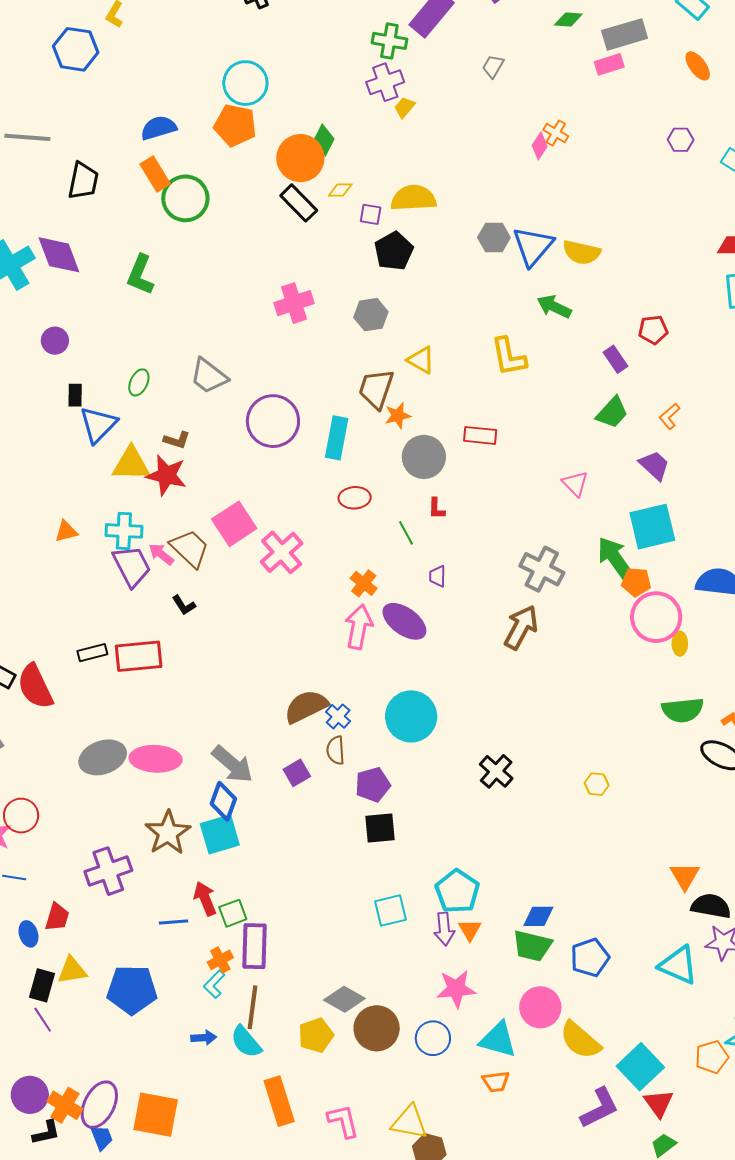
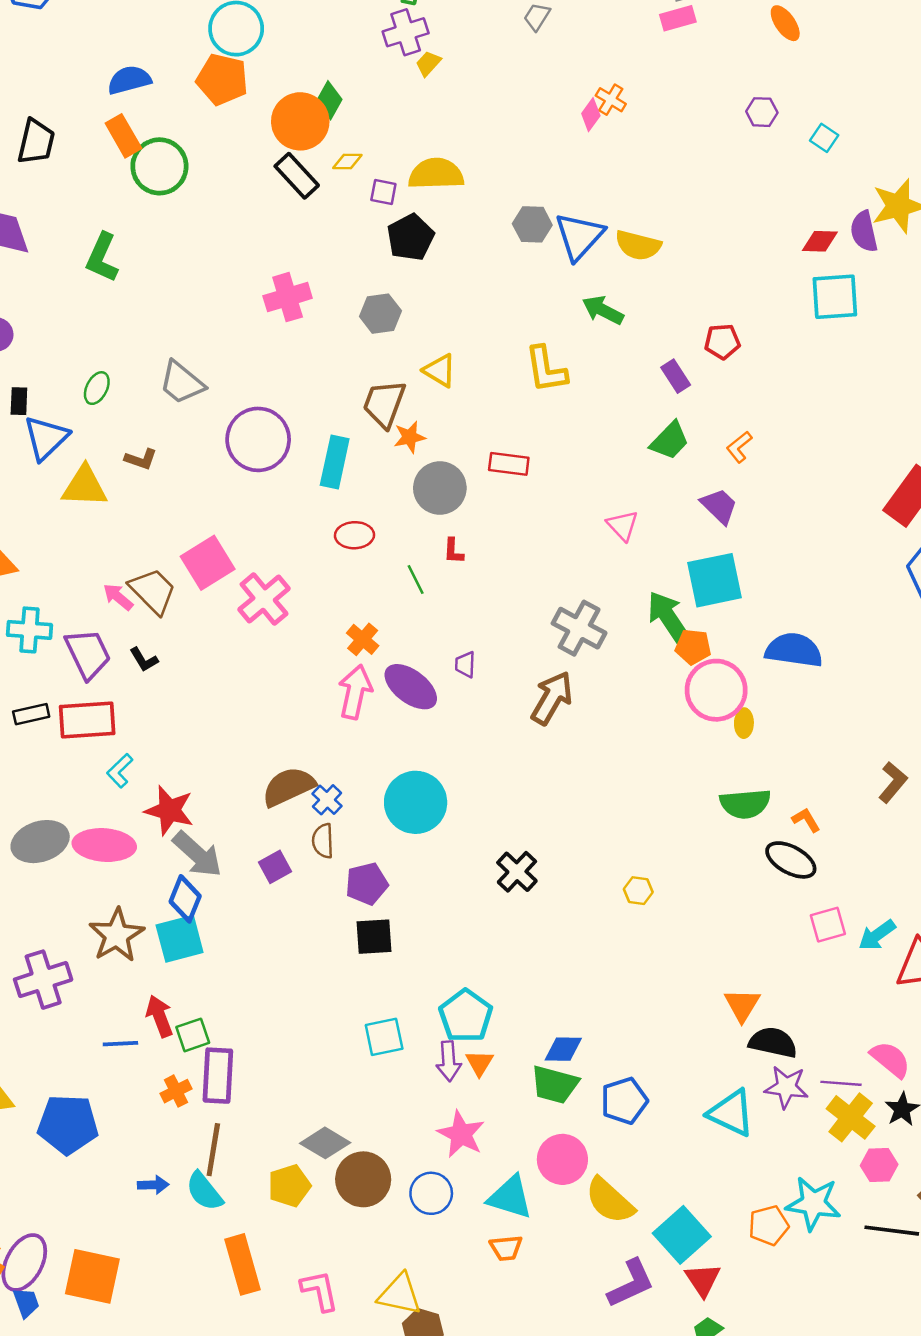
red star: (166, 475) -> (169, 810), moved
cyan cross: (124, 531) -> (29, 630), moved
purple trapezoid: (132, 566) -> (88, 654), moved
purple trapezoid: (438, 576) -> (465, 665), moved
cyan L-shape: (214, 984) -> (120, 771), moved
pink star: (456, 989) -> (461, 1134), turned 30

